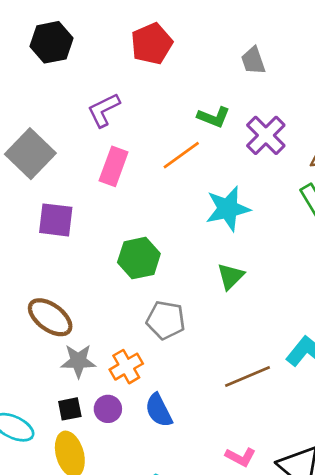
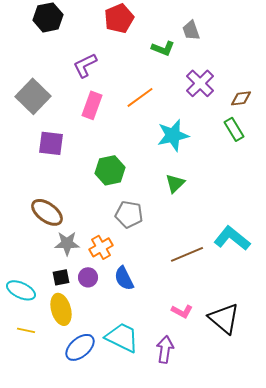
green L-shape: (214, 117) -> (163, 48), moved

